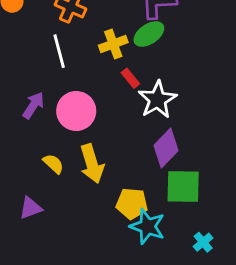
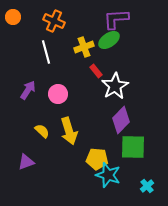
pink circle: (76, 111) -> (58, 94), size x0.7

